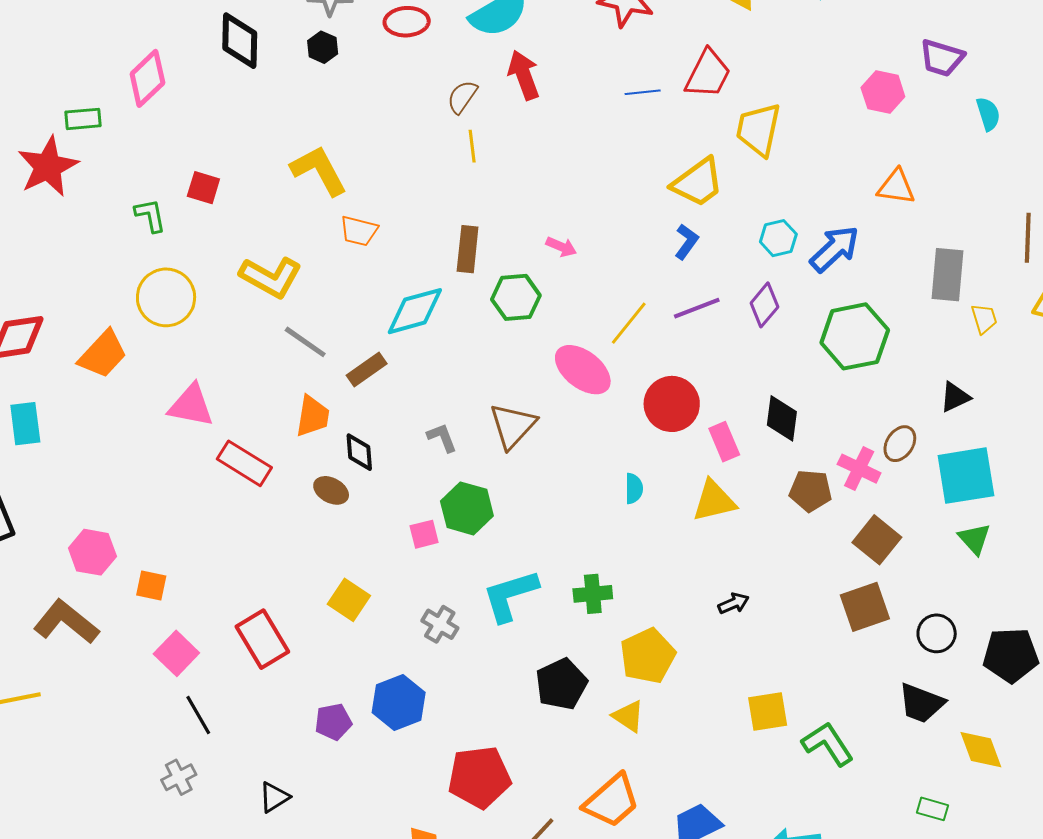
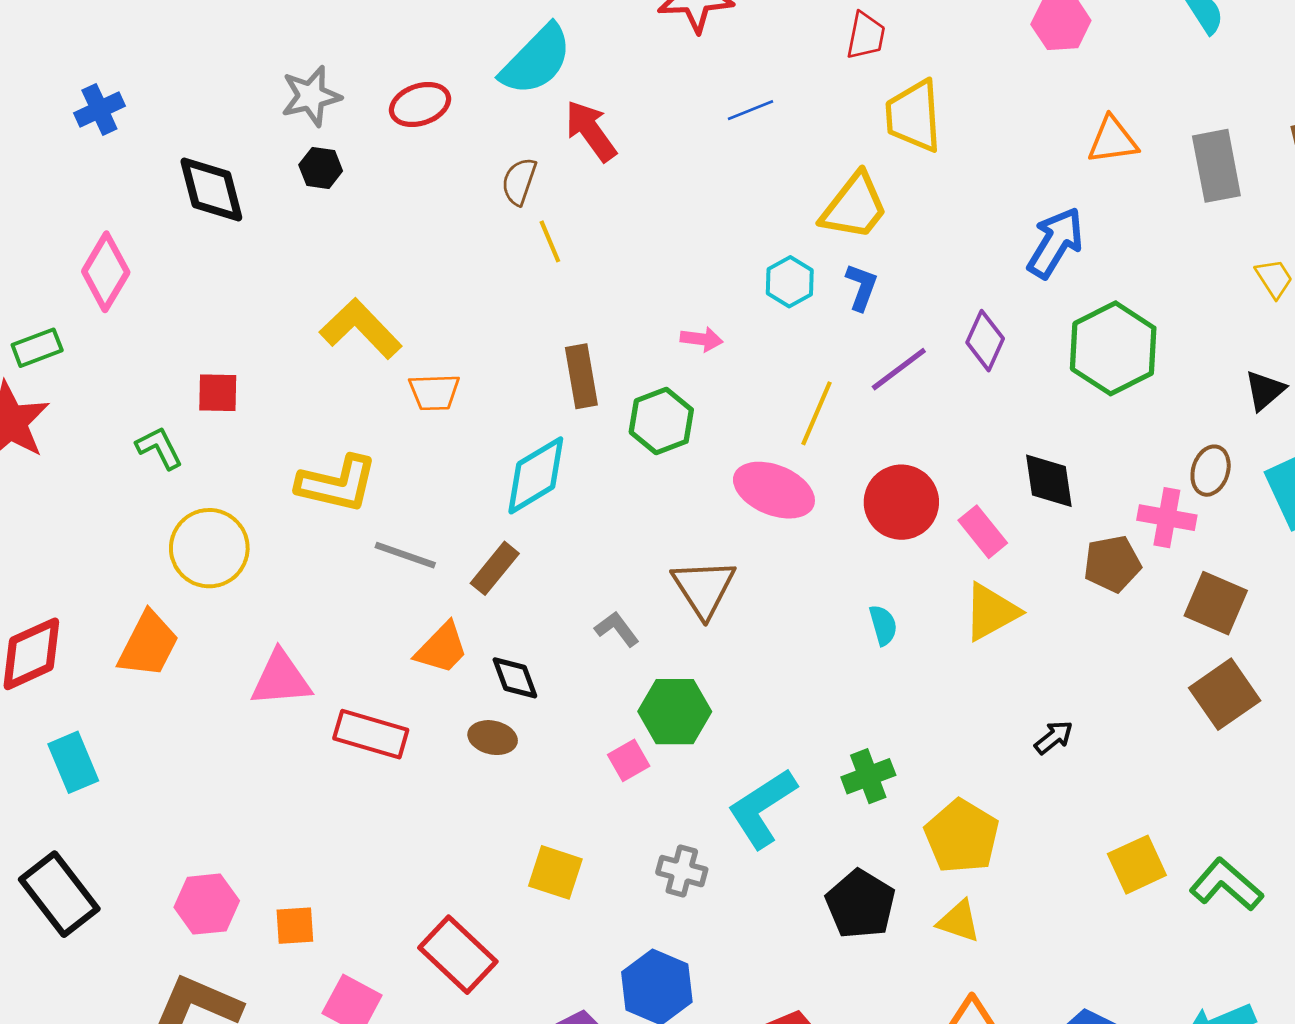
red trapezoid: (708, 74) -> (866, 36), moved, size x0.7
cyan hexagon: (778, 238) -> (790, 282), moved
gray rectangle: (947, 275) -> (1216, 166), moved
orange trapezoid: (313, 416) -> (442, 648), turned 51

